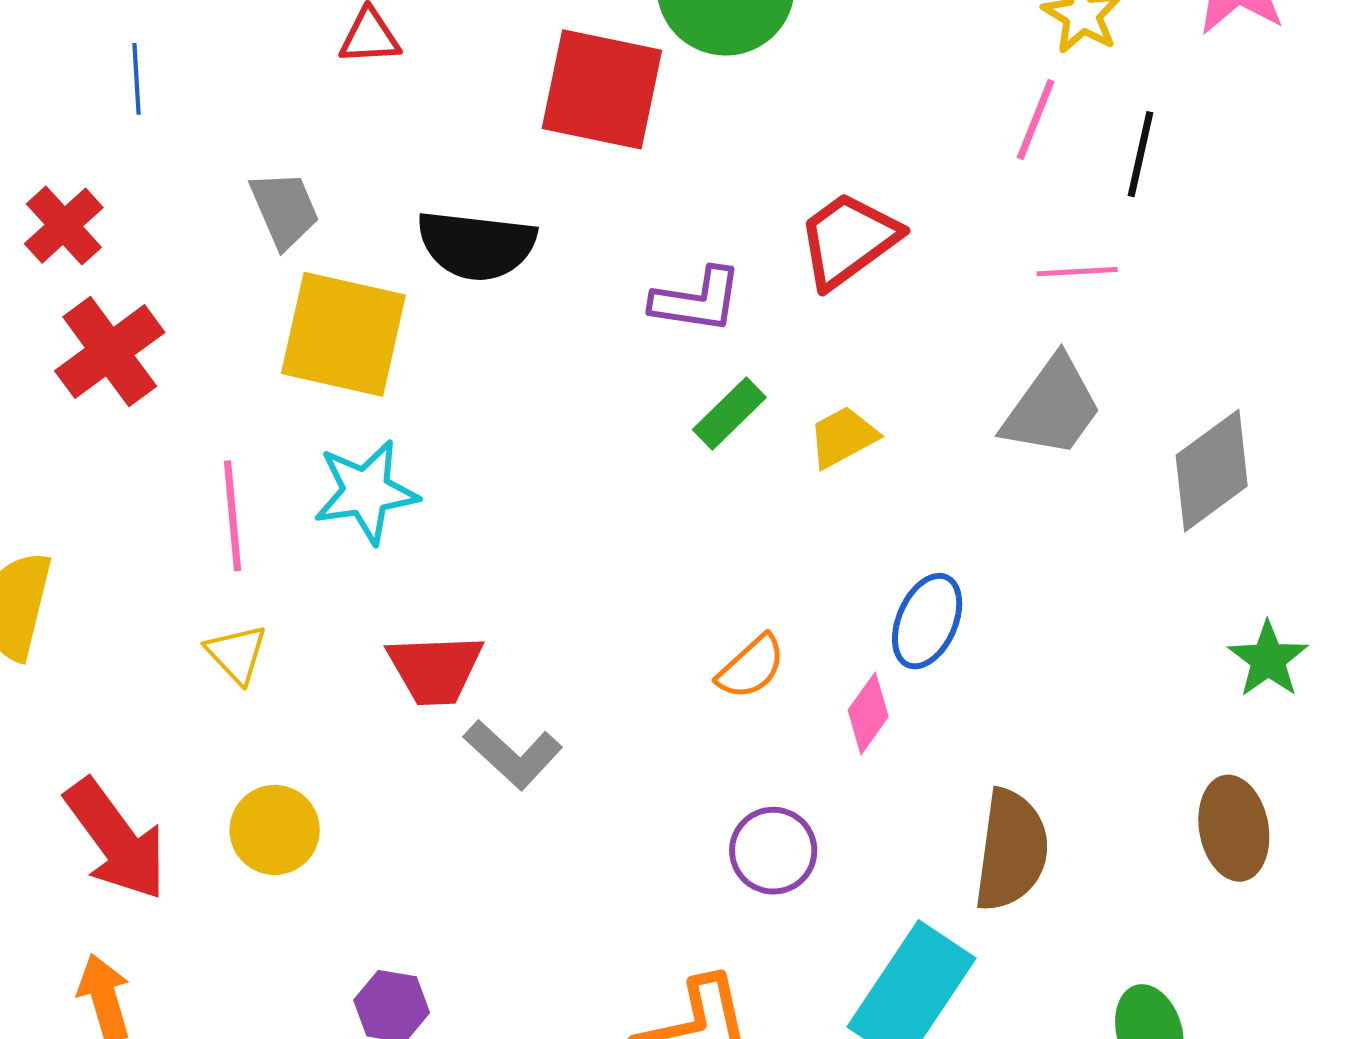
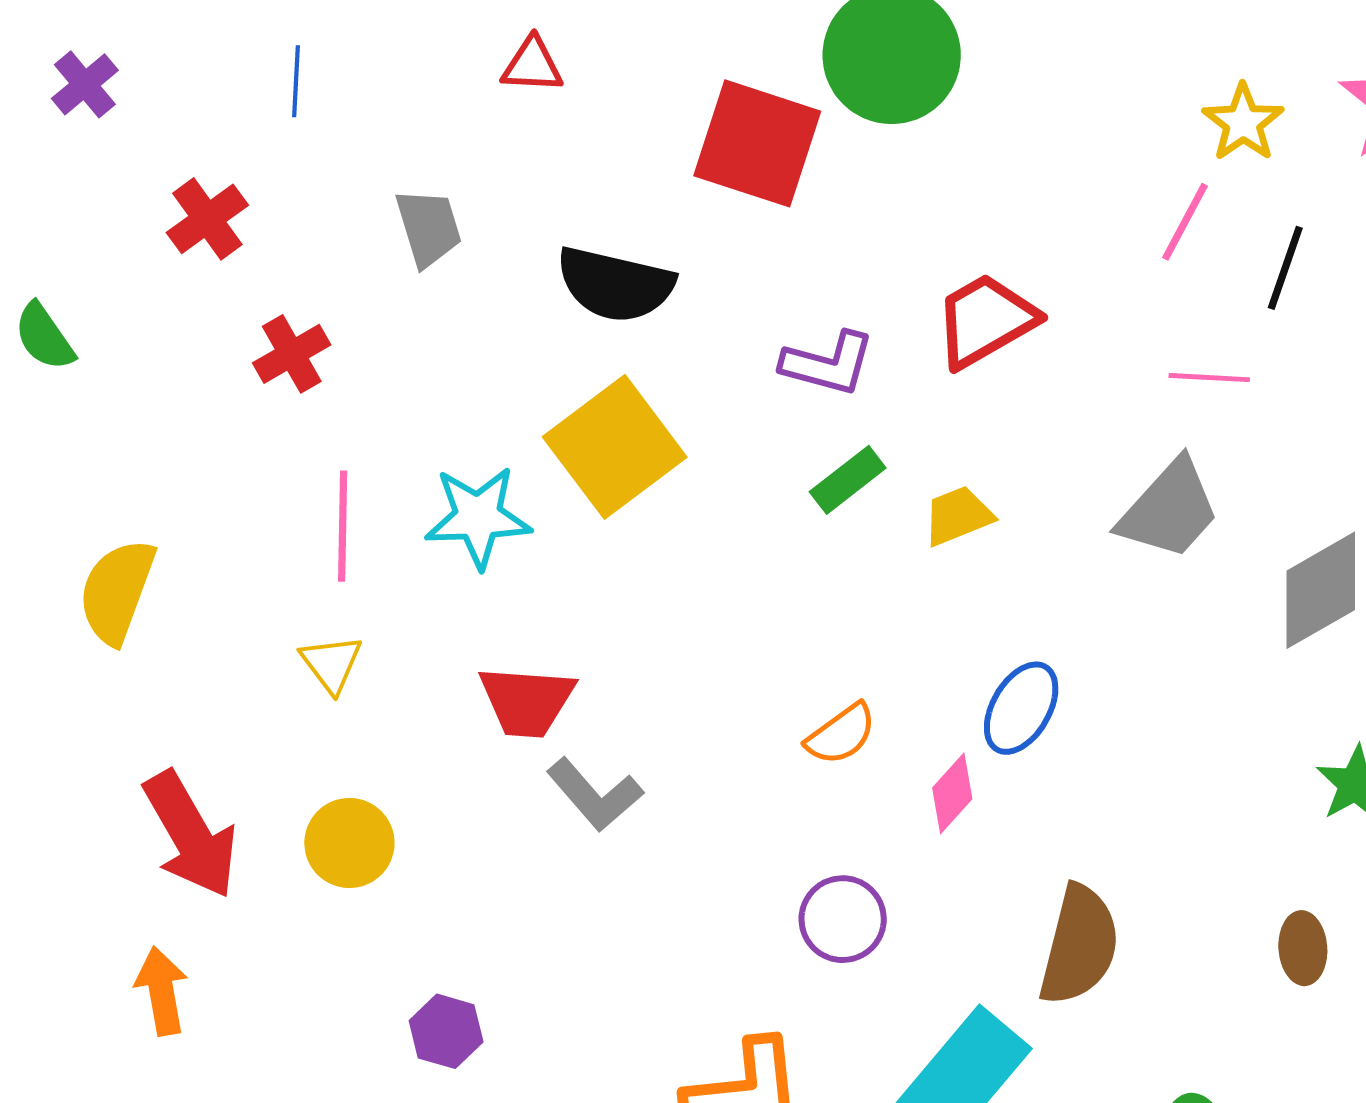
yellow square: (343, 334) -> (615, 447), moved, turned 34
red cross: (110, 352) -> (292, 354), moved, size x0.7
brown ellipse: (1234, 828) -> (1303, 948), size x0.7

